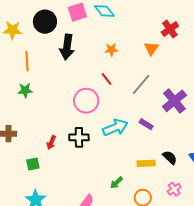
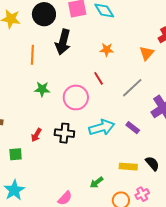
orange line: (27, 61) -> (32, 55), moved
green star: (25, 90) -> (42, 89), moved
pink cross: (174, 189) -> (142, 194), moved

